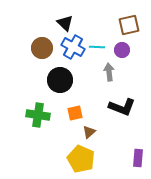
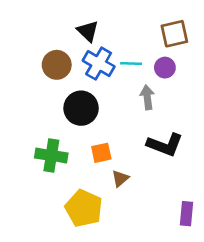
yellow pentagon: (81, 159) -> (84, 208), moved

